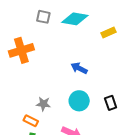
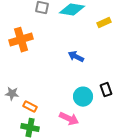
cyan circle: (79, 101) -> (83, 97), moved
gray star: (43, 104) -> (12, 94), moved

